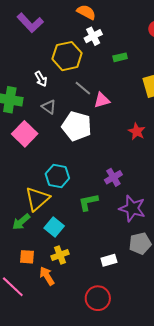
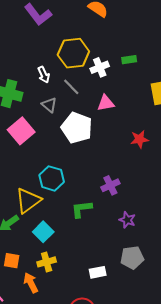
white cross: (93, 36) -> (100, 67), moved
gray line: (83, 88) -> (71, 87), moved
red star: (137, 131) -> (139, 139), turned 30
purple star: (132, 208) -> (127, 220), size x0.6

